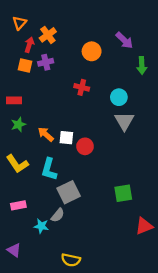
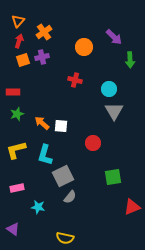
red arrow: (29, 45) -> (19, 41), moved
orange square: (25, 65) -> (23, 60), turned -32
red circle: (85, 146) -> (93, 143), moved
yellow L-shape: (17, 164) -> (16, 150), turned 110
gray semicircle: (58, 215) -> (70, 197), moved

